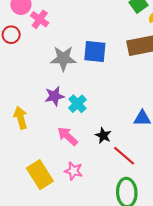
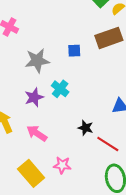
blue square: (95, 51) -> (74, 51), moved, size x0.6
cyan cross: (77, 104) -> (60, 89), moved
pink arrow: (68, 136) -> (37, 133), moved

